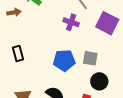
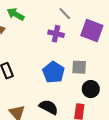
blue pentagon: (64, 60) -> (54, 72), turned -30

